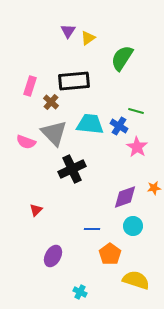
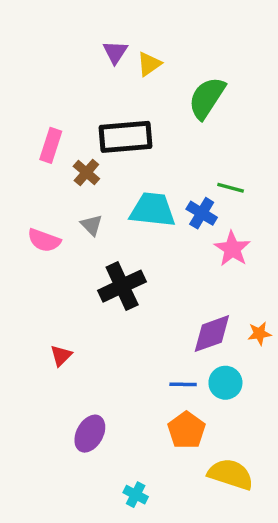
gray triangle: (54, 133) -> (92, 225), size x0.5
orange star: (154, 188) -> (259, 334), moved
blue line: (92, 229) -> (183, 384), moved

